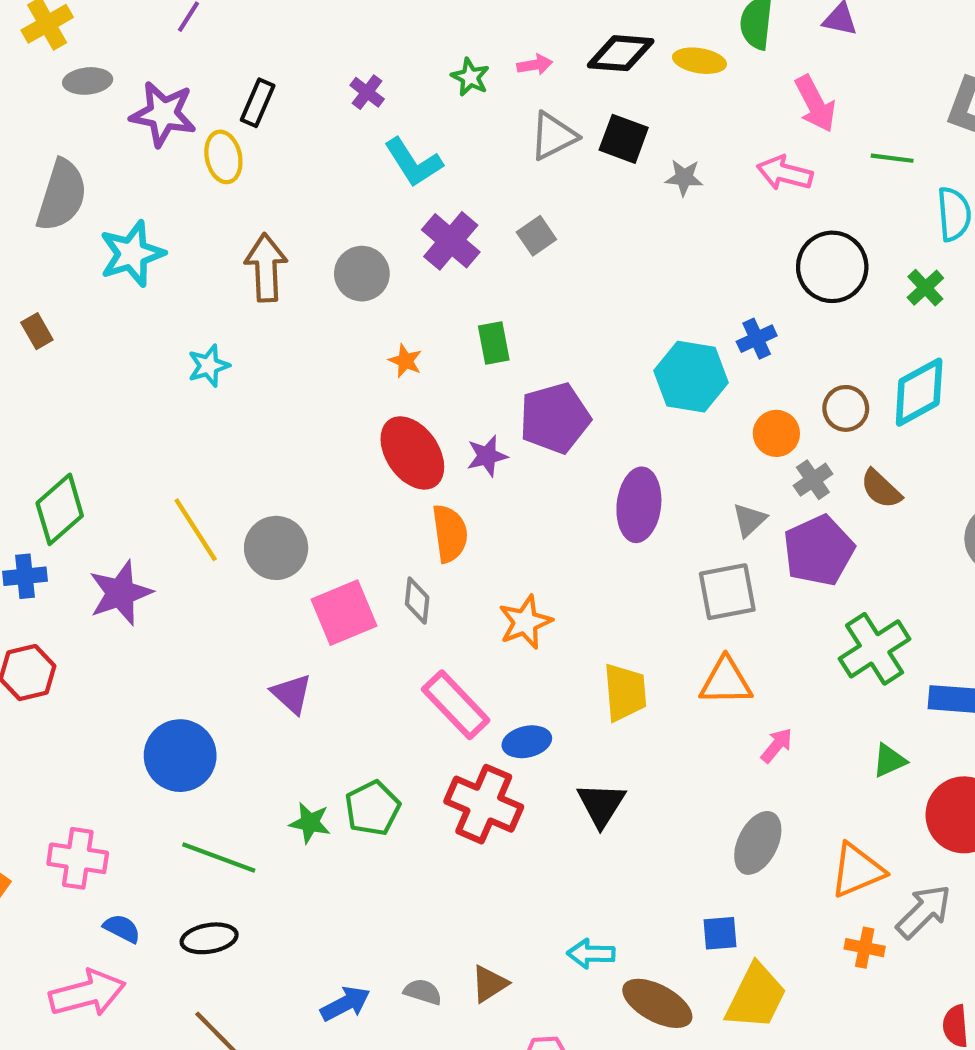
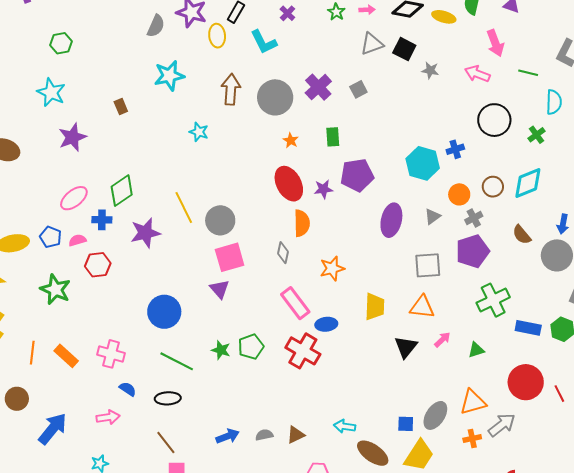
cyan L-shape: (413, 162) -> (264, 42), moved
gray semicircle: (62, 195) -> (156, 26), moved, size x0.7
gray circle: (362, 274) -> (275, 97), size x1.4
cyan star: (209, 366) -> (199, 132), turned 30
brown semicircle: (881, 489) -> (522, 235), moved
gray triangle: (749, 520) -> (432, 217), moved
pink square: (344, 613) -> (230, 257), moved
green triangle: (889, 761) -> (476, 350), moved
black triangle: (601, 805) -> (406, 347), moved
gray ellipse: (758, 843) -> (435, 415), moved
orange cross: (865, 948) -> (472, 438), turned -30
gray semicircle: (423, 992) -> (264, 435), turned -36
pink arrow: (87, 993) -> (108, 417), size x0.7

